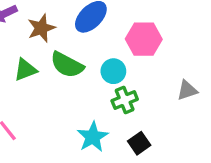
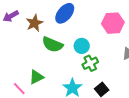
pink hexagon: (144, 39) -> (113, 23), moved
green triangle: (25, 70) -> (36, 77), moved

